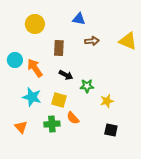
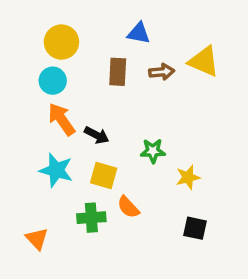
yellow triangle: (128, 41) -> (204, 61), moved
brown rectangle: (59, 48) -> (118, 72), moved
cyan circle: (15, 60) -> (53, 81), moved
black arrow: (66, 75) -> (97, 135), moved
orange triangle: (21, 127) -> (37, 239), moved

